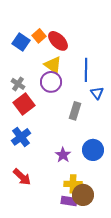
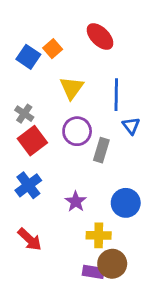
red ellipse: (58, 41) -> (100, 37), moved
yellow triangle: (53, 65) -> (72, 88), turned 30
purple circle: (51, 82) -> (77, 131), moved
purple star: (63, 155) -> (76, 202), moved
yellow cross: (73, 184) -> (99, 235), moved

